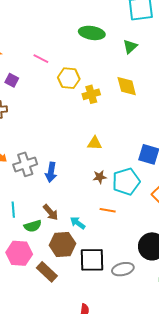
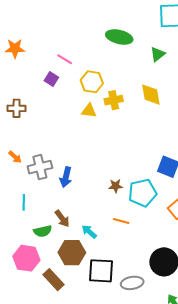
purple square: (12, 80) -> (51, 79), moved
yellow triangle: (95, 143) -> (89, 111), moved
cyan line: (13, 210) -> (24, 202), moved

